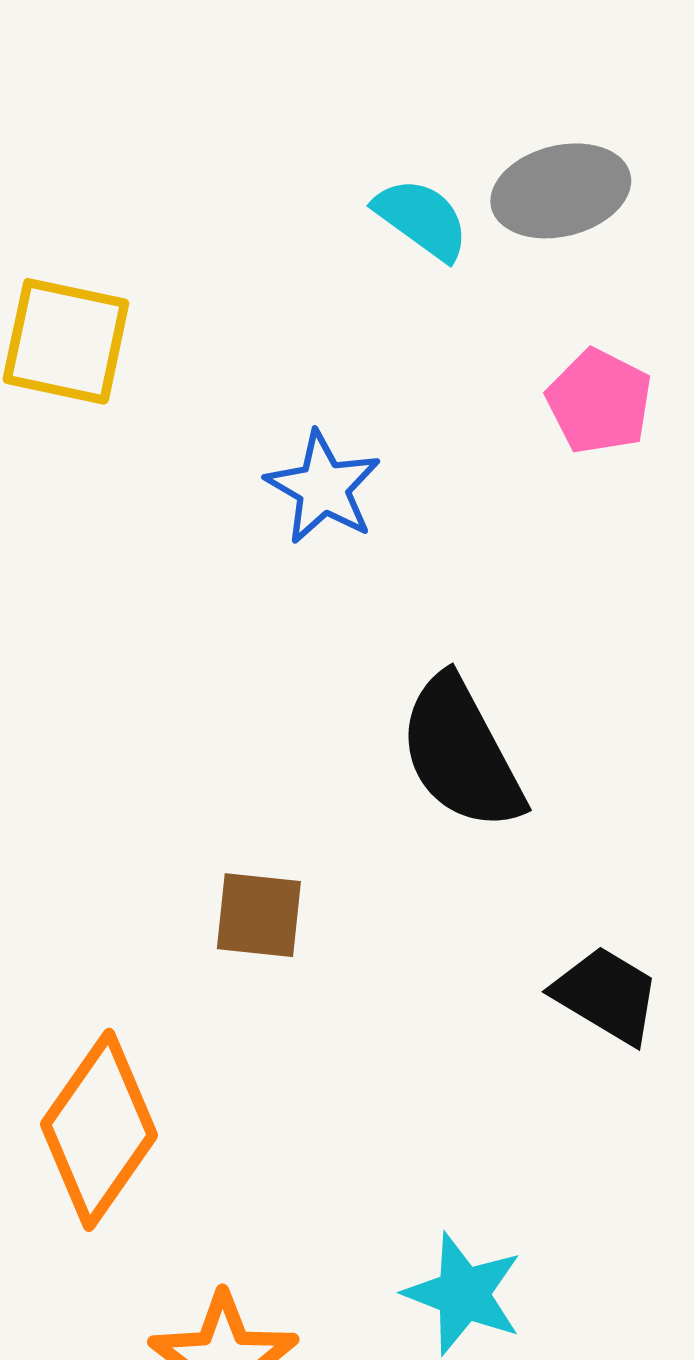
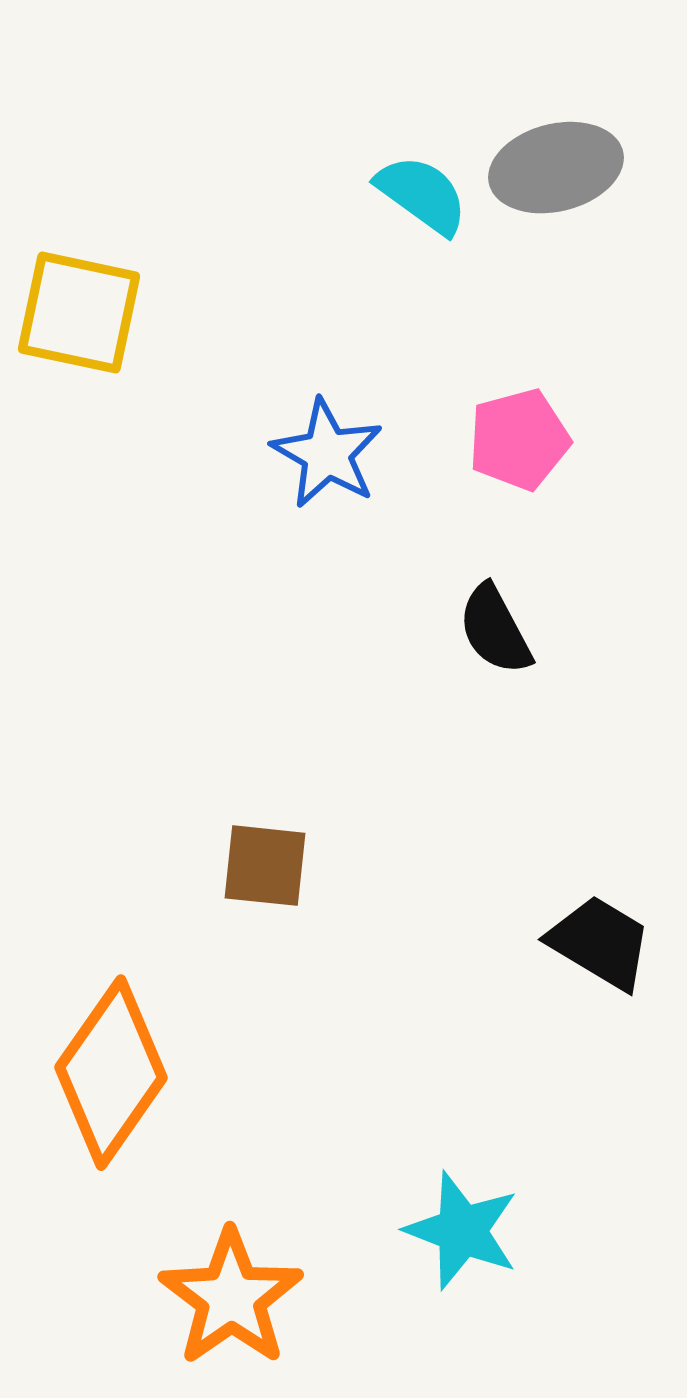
pink pentagon: (599, 402) -> (519, 440), moved, turned 30
black semicircle: (461, 753) -> (495, 630), moved, size x0.6

